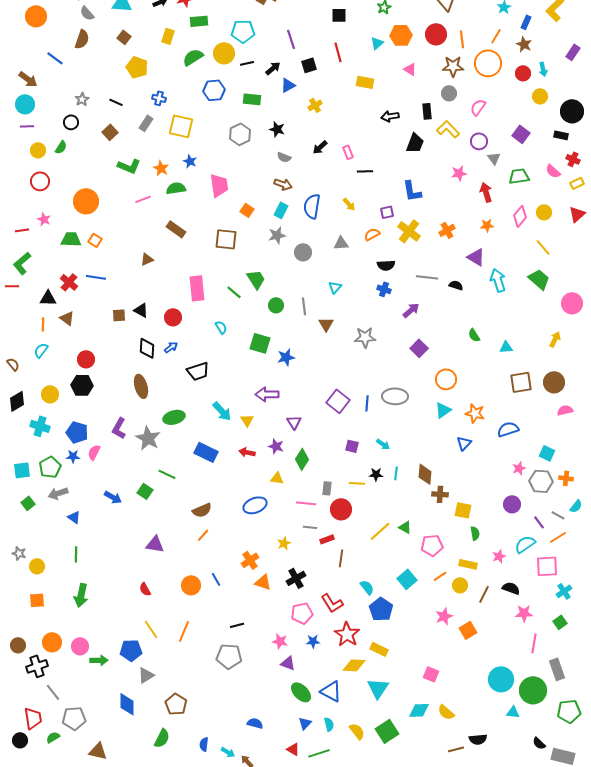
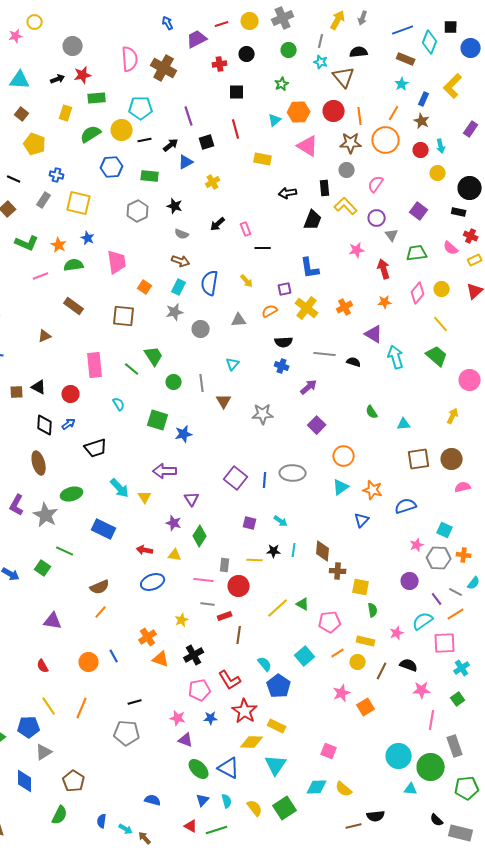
pink triangle: (410, 69) -> (308, 146), size x1.6
red arrow: (247, 452) -> (145, 550), moved

